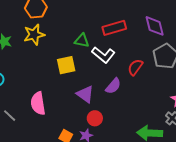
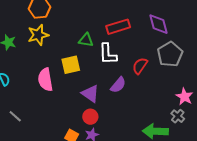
white L-shape: (103, 55) -> (108, 54), turned 50
pink semicircle: (38, 103) -> (45, 80), moved
red circle: (95, 118) -> (90, 117), moved

